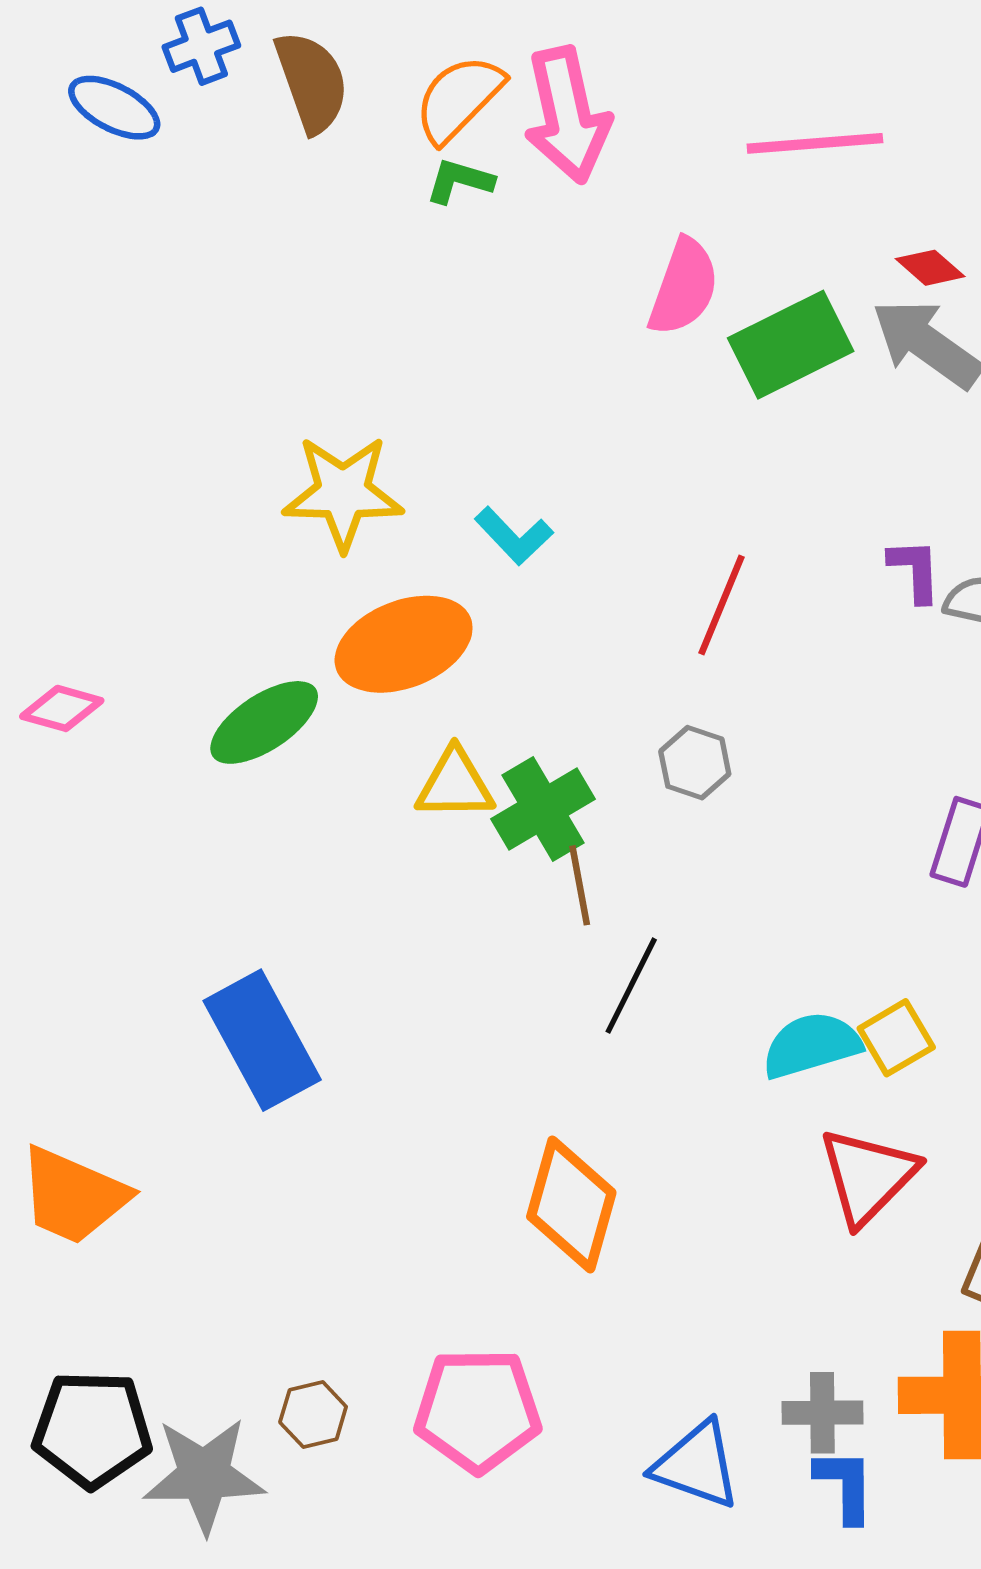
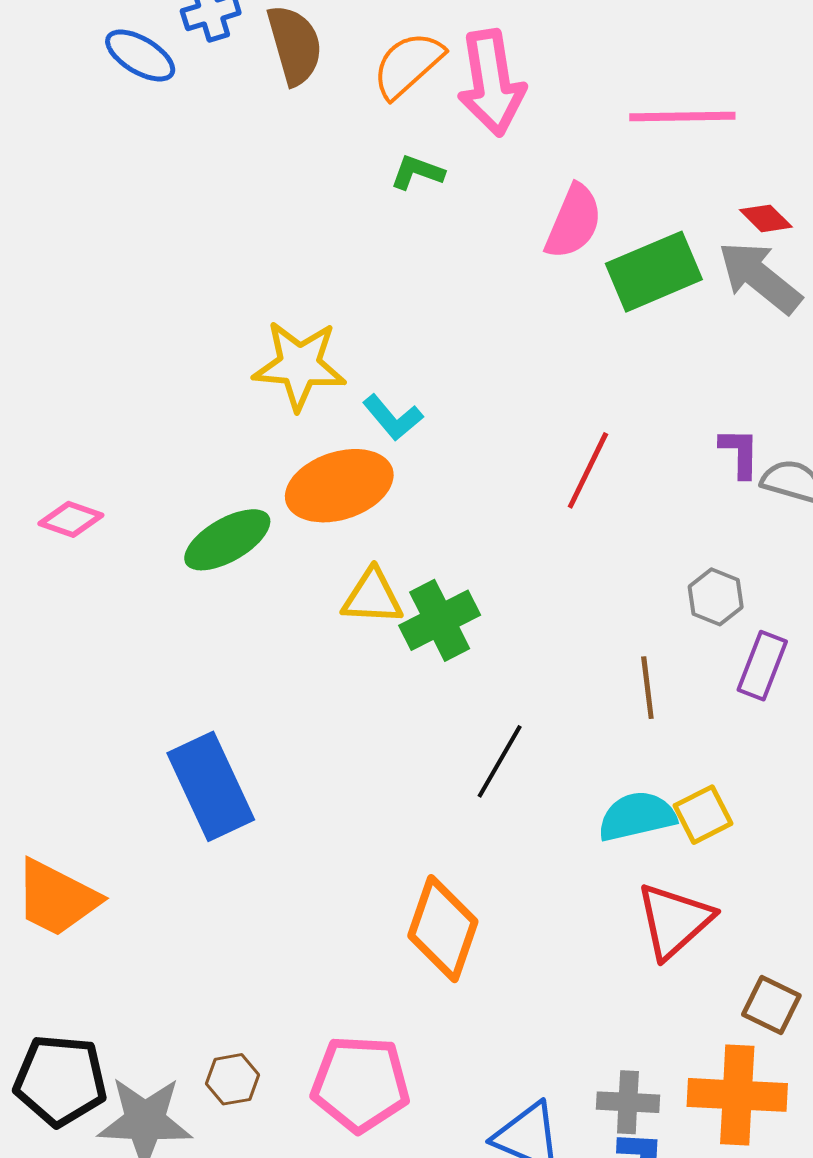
green L-shape: (460, 181) -> (417, 172), moved
cyan L-shape: (514, 536) -> (393, 418), moved
gray hexagon: (695, 763) -> (716, 597), moved
brown line: (580, 885) -> (647, 688), moved

